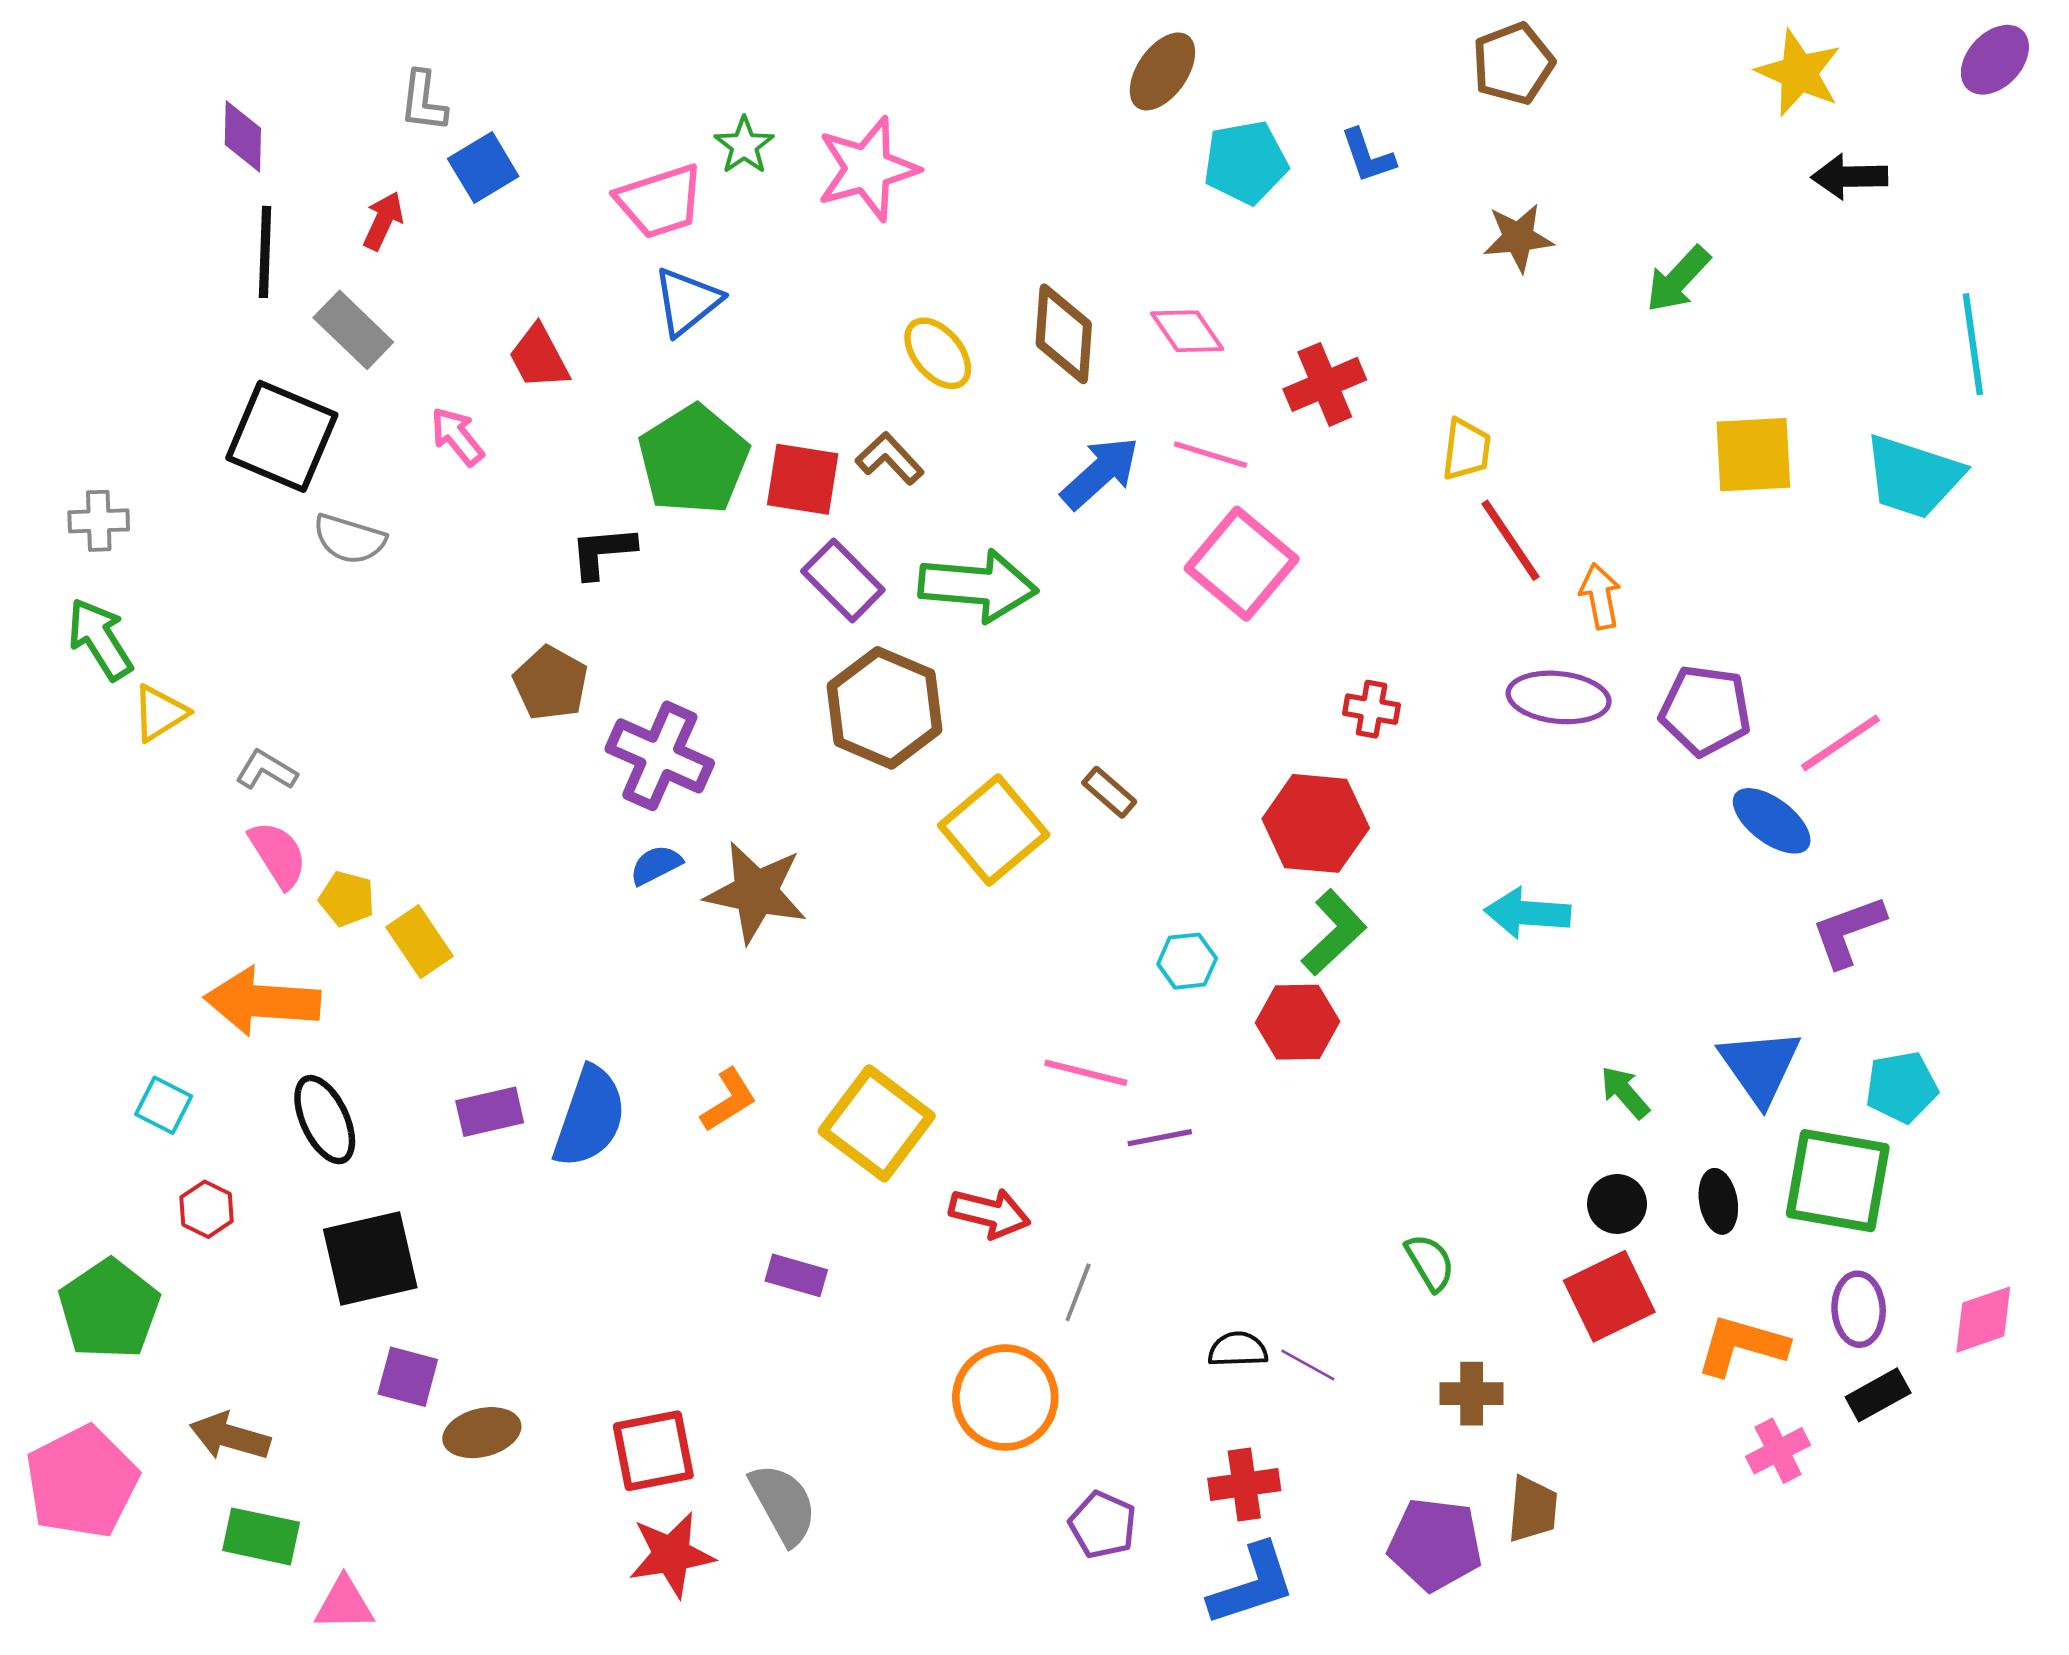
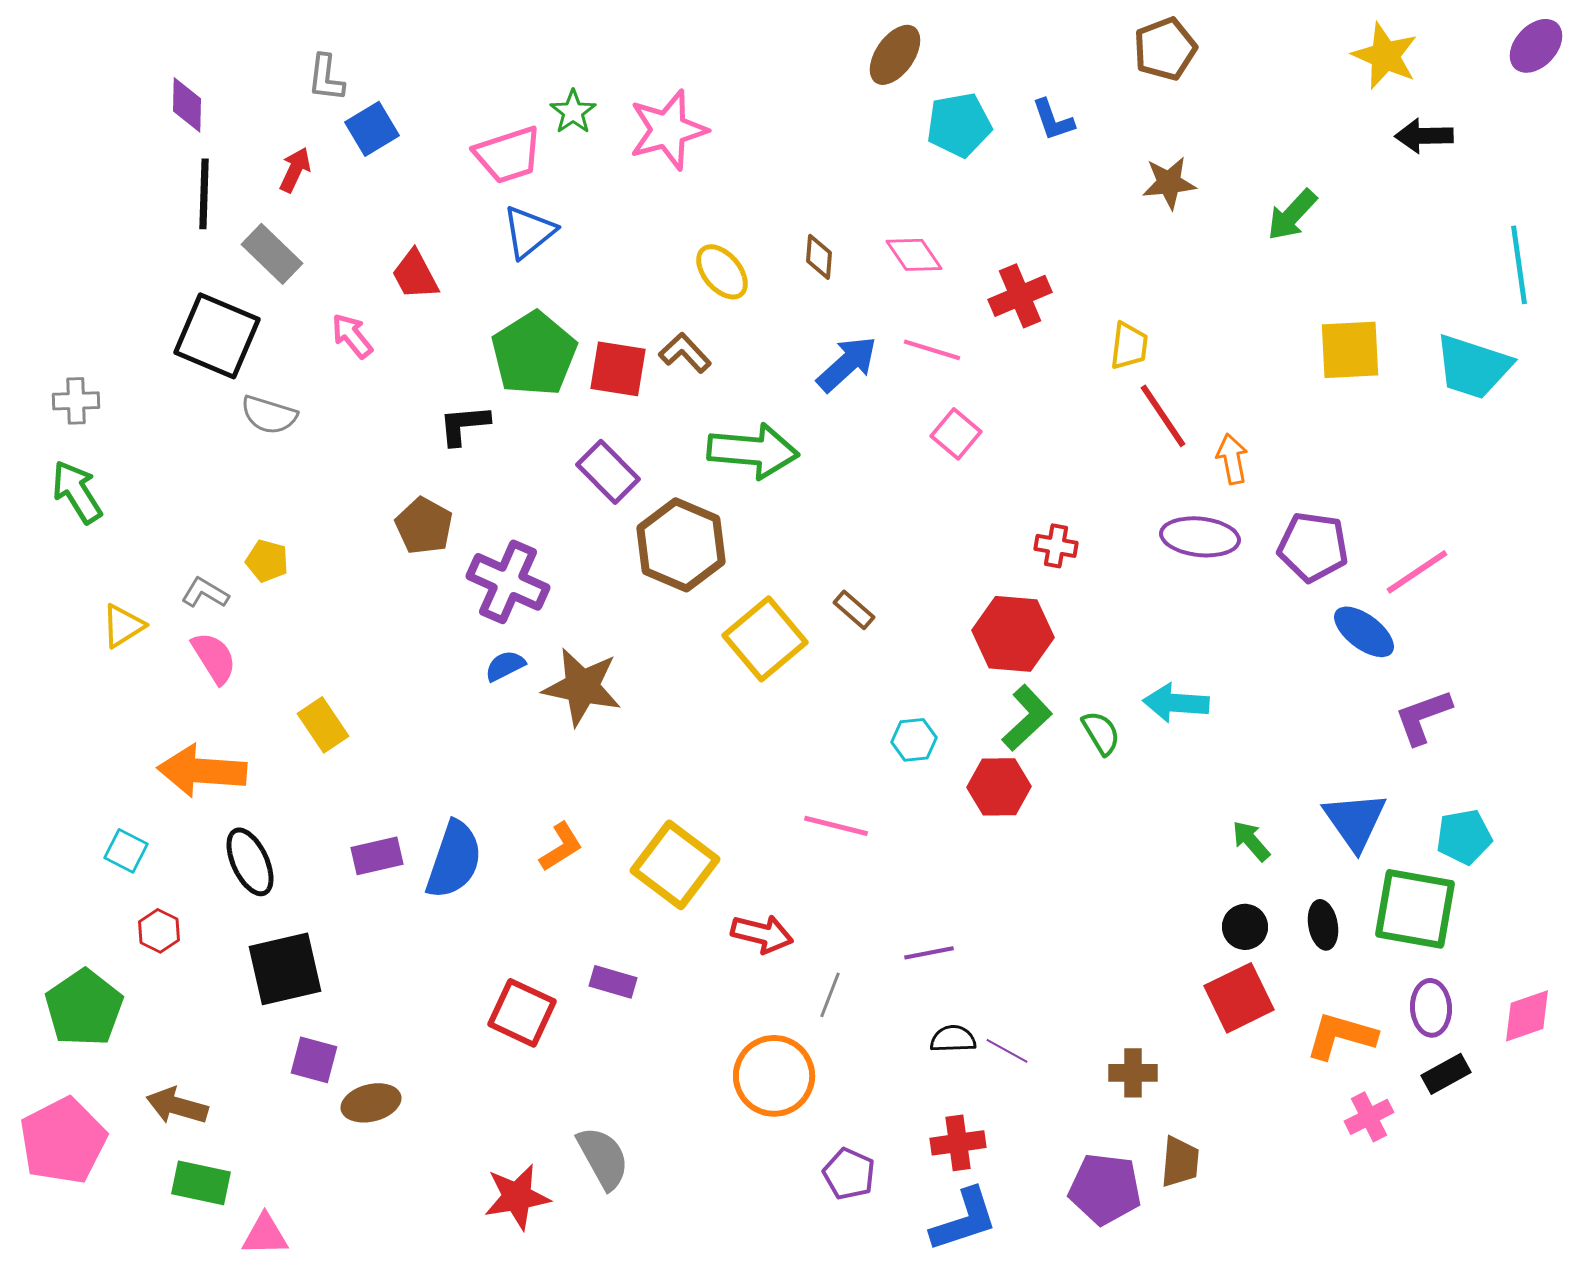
brown diamond: (1064, 334) -> (819, 257), size x0.6
pink square: (1242, 564) -> (956, 434), size x0.6
purple rectangle: (843, 581) -> (608, 472), moved
yellow triangle: (160, 713) -> (123, 626), moved
yellow pentagon: (347, 899) -> (267, 561), moved
purple line: (1160, 1138) -> (929, 953), moved
green semicircle: (1430, 1262) -> (1101, 733), moved
red square: (653, 1451) -> (522, 1013), moved, turned 36

